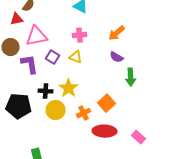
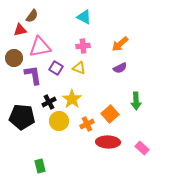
purple semicircle: (117, 57) -> (120, 68), turned -56
green arrow: (131, 77) -> (136, 101), moved
black cross: (46, 91) -> (49, 102), turned -32

